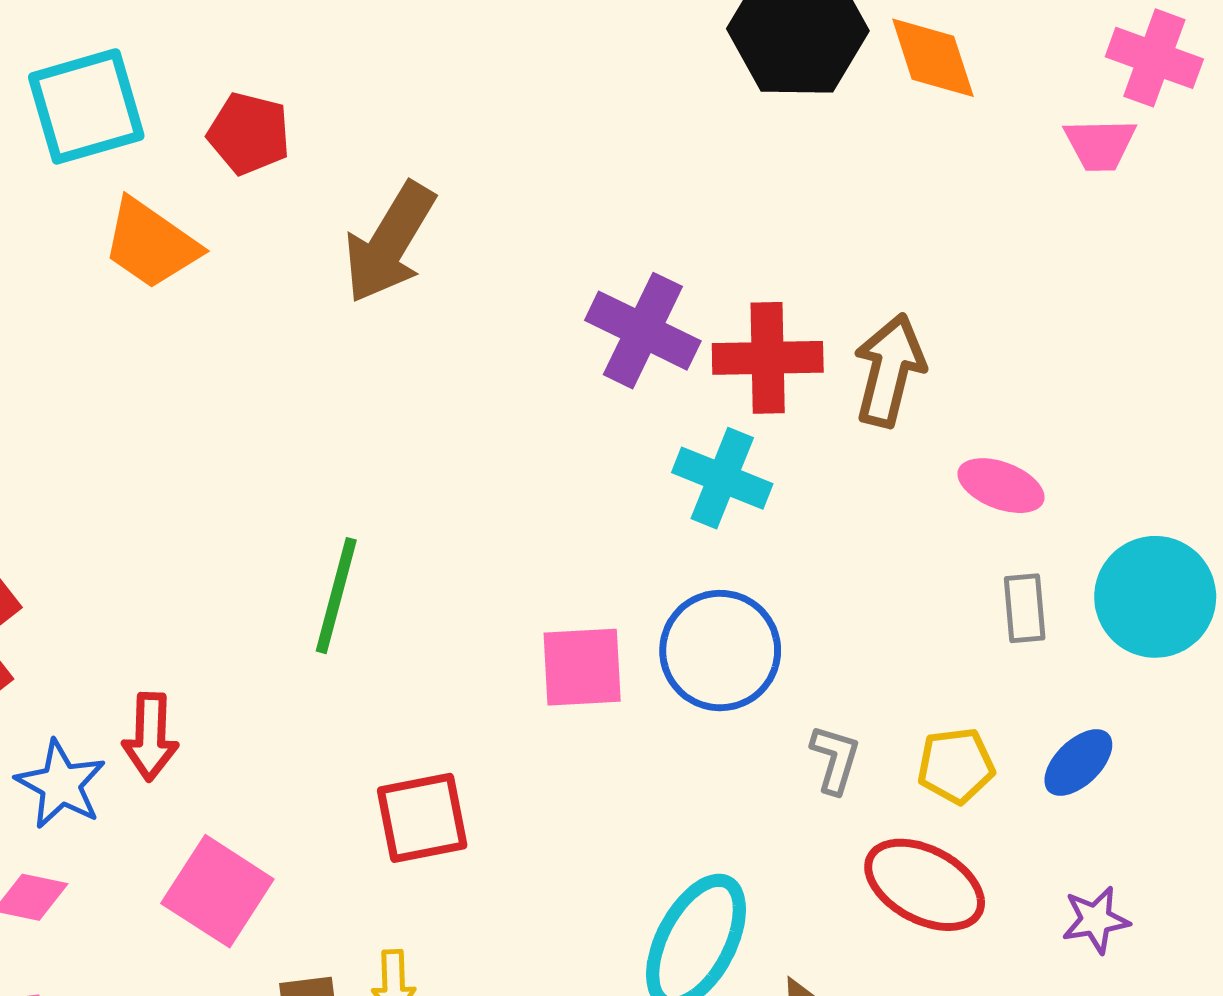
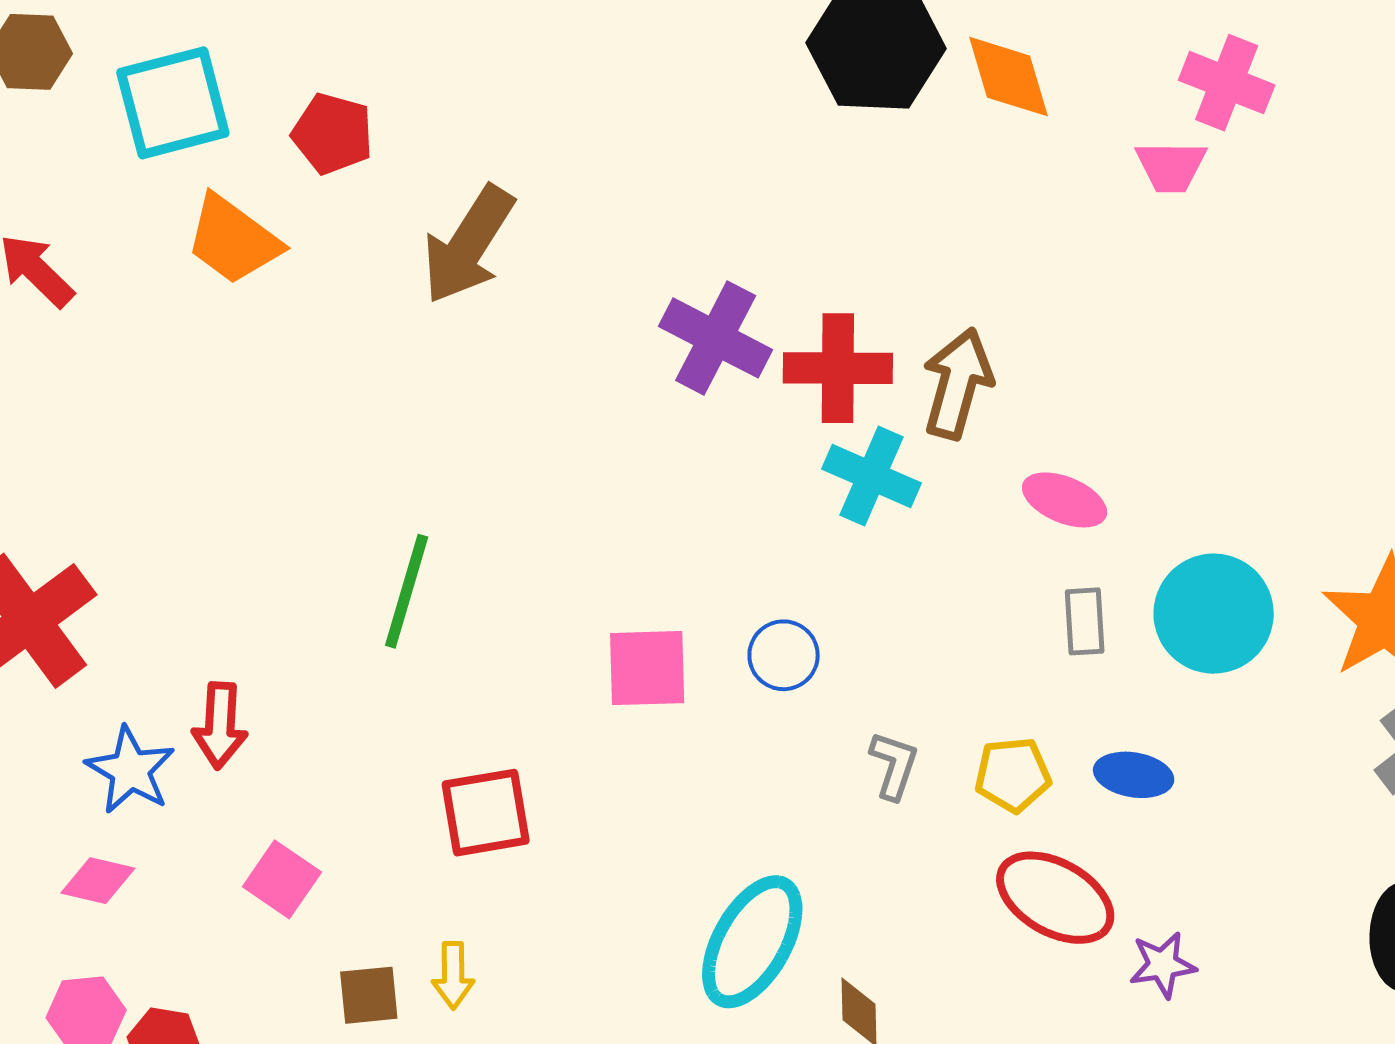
cyan cross: (722, 478) -> (871, 476), moved
blue circle: (720, 651) -> (784, 655), size x0.6
blue ellipse: (1078, 763) -> (1134, 775), turned 52
red ellipse: (925, 885) -> (1055, 898), moved
pink square: (217, 891) -> (282, 879), size x0.7
purple star: (1096, 920) -> (1163, 965), moved

